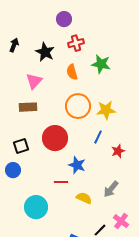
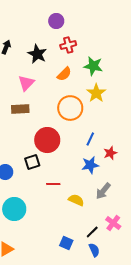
orange semicircle: (72, 72) -> (64, 74), turned -119
yellow star: (106, 110) -> (96, 93), moved, turned -30
black square: (21, 146) -> (32, 162), moved
blue star: (77, 165) -> (90, 165), moved, turned -30
cyan circle: (36, 207) -> (14, 209), moved

